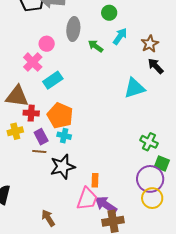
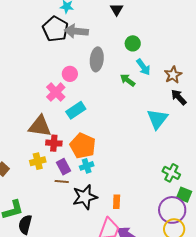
cyan arrow: (120, 36) -> (143, 67), turned 108
green arrow: (96, 46) -> (128, 80), moved
cyan triangle: (135, 88) -> (157, 119), turned -35
cyan cross: (64, 136) -> (87, 166), turned -32
orange rectangle: (95, 180) -> (117, 202), moved

